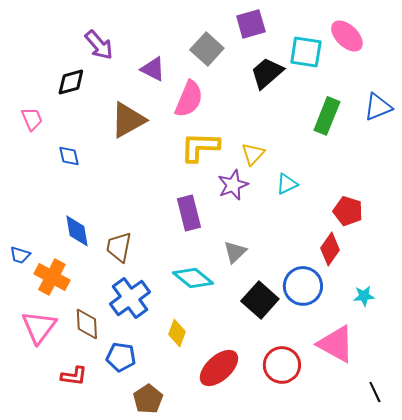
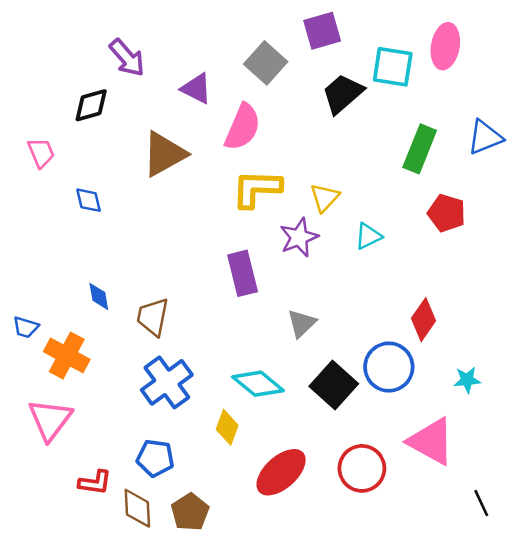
pink ellipse: (347, 36) -> (445, 46), turned 56
red pentagon: (348, 211) -> (447, 213), moved
blue diamond: (77, 231) -> (99, 296), size x0.7
cyan diamond: (193, 278) -> (258, 384), moved
brown diamond: (87, 324) -> (137, 508), moved

